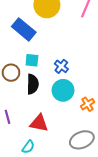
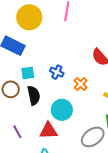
cyan circle: (63, 90) -> (62, 110), moved
orange cross: (88, 104) -> (81, 84), moved

